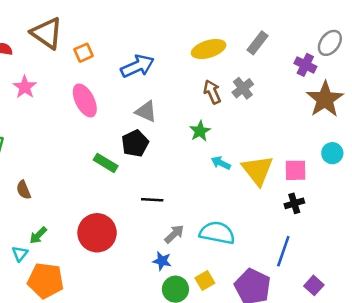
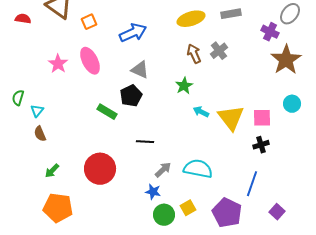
gray rectangle: (258, 43) -> (231, 14), turned 42
pink star: (25, 87) -> (58, 64), moved
cyan triangle: (20, 254) -> (37, 111), moved

